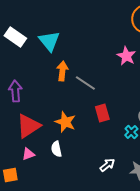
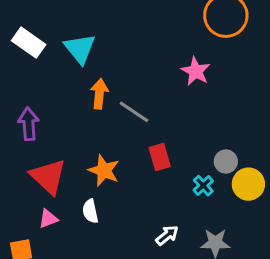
red triangle: (28, 126) -> (48, 177), turned -44

